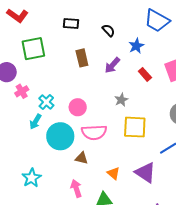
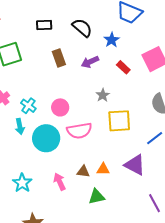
black semicircle: (108, 30) -> (82, 28), size x1.5
purple arrow: (112, 65) -> (90, 62), turned 30
cyan arrow: (35, 122) -> (20, 126), turned -35
brown triangle: (82, 158) -> (83, 172), moved
orange triangle: (113, 173) -> (103, 169), turned -32
pink arrow: (76, 188) -> (60, 182), moved

